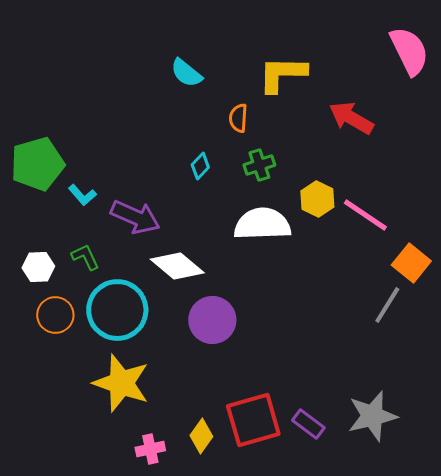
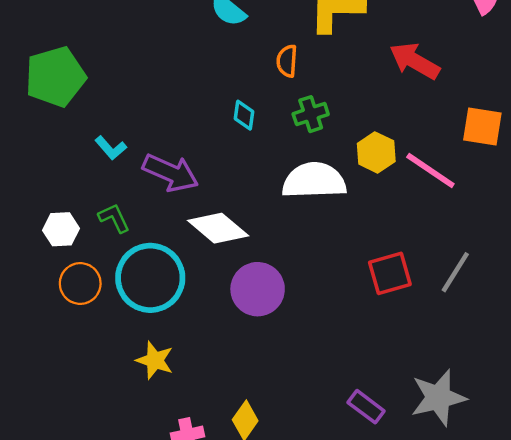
green pentagon: (37, 164) -> (55, 77), moved
cyan diamond: (200, 166) -> (244, 115), turned -36
orange square: (411, 263) -> (482, 126), moved, turned -30
yellow star: (121, 383) -> (155, 360), size x0.6
red square: (253, 420) -> (390, 273), moved, size x0.7

